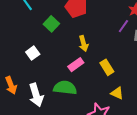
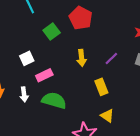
purple line: (123, 26) -> (111, 59), moved
pink rectangle: (76, 65) -> (44, 75), moved
white arrow: (36, 95) -> (24, 94), moved, size x0.6

